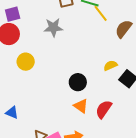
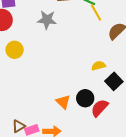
black circle: (78, 82) -> (85, 98), moved
red semicircle: (104, 109) -> (100, 108), moved

